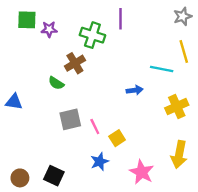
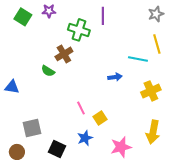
green square: (27, 20) -> (23, 17), turned 30
purple star: (49, 29) -> (49, 11), moved
gray square: (70, 119) -> (32, 128), moved
pink star: (142, 172) -> (121, 147), turned 30
black square: (54, 176) -> (57, 149), moved

